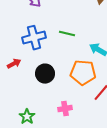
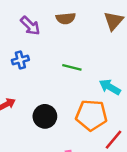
blue cross: (34, 38) -> (20, 60), moved, size x0.6

